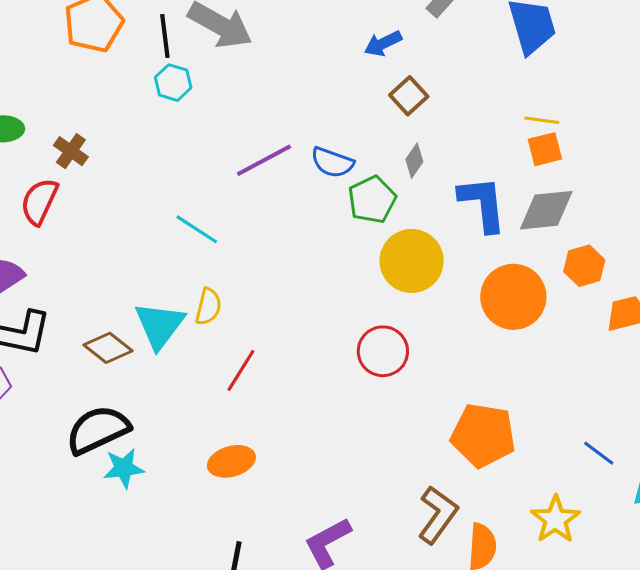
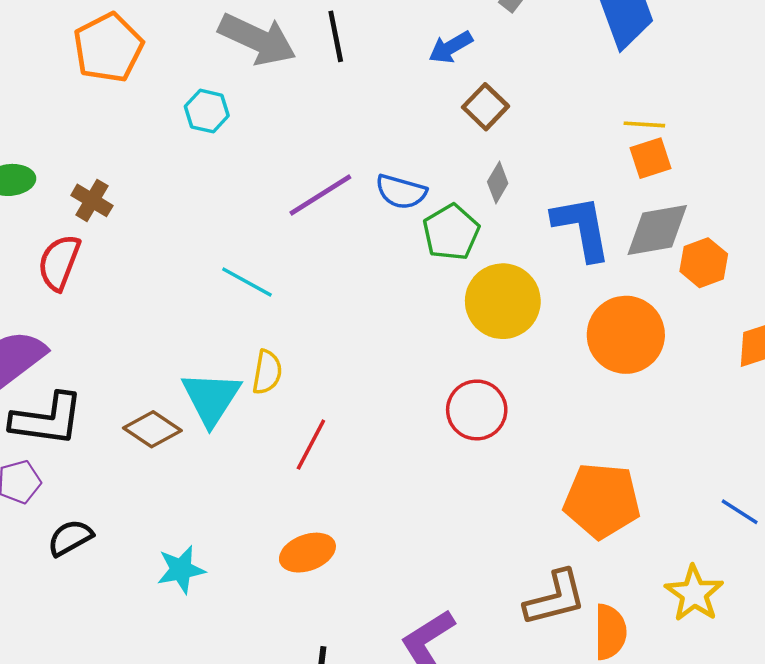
black line: (165, 36) -> (336, 36), moved
orange hexagon: (584, 266) -> (704, 263), moved
black semicircle: (98, 430) -> (70, 538), moved, size x0.6
brown L-shape: (438, 515) -> (555, 598), turned 44

